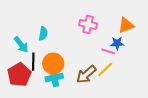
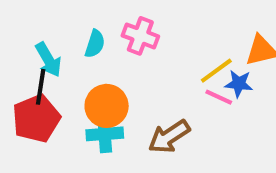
pink cross: (88, 24) -> (140, 36), moved
black line: (33, 62) -> (41, 87), moved
yellow line: (105, 69) -> (216, 71), moved

